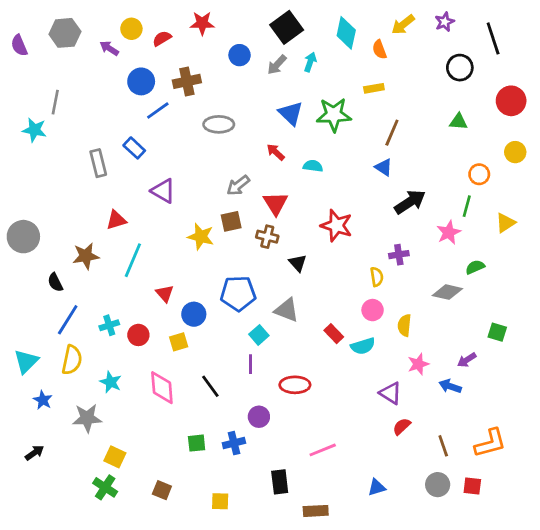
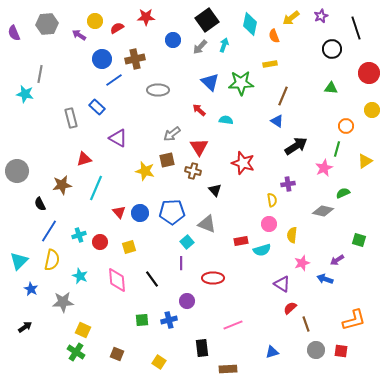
blue circle: (194, 314) -> (140, 213), moved
red rectangle: (334, 334) -> (241, 241), turned -56
brown line: (443, 446) -> (306, 324), moved
yellow square: (220, 501) -> (159, 362), turned 32

